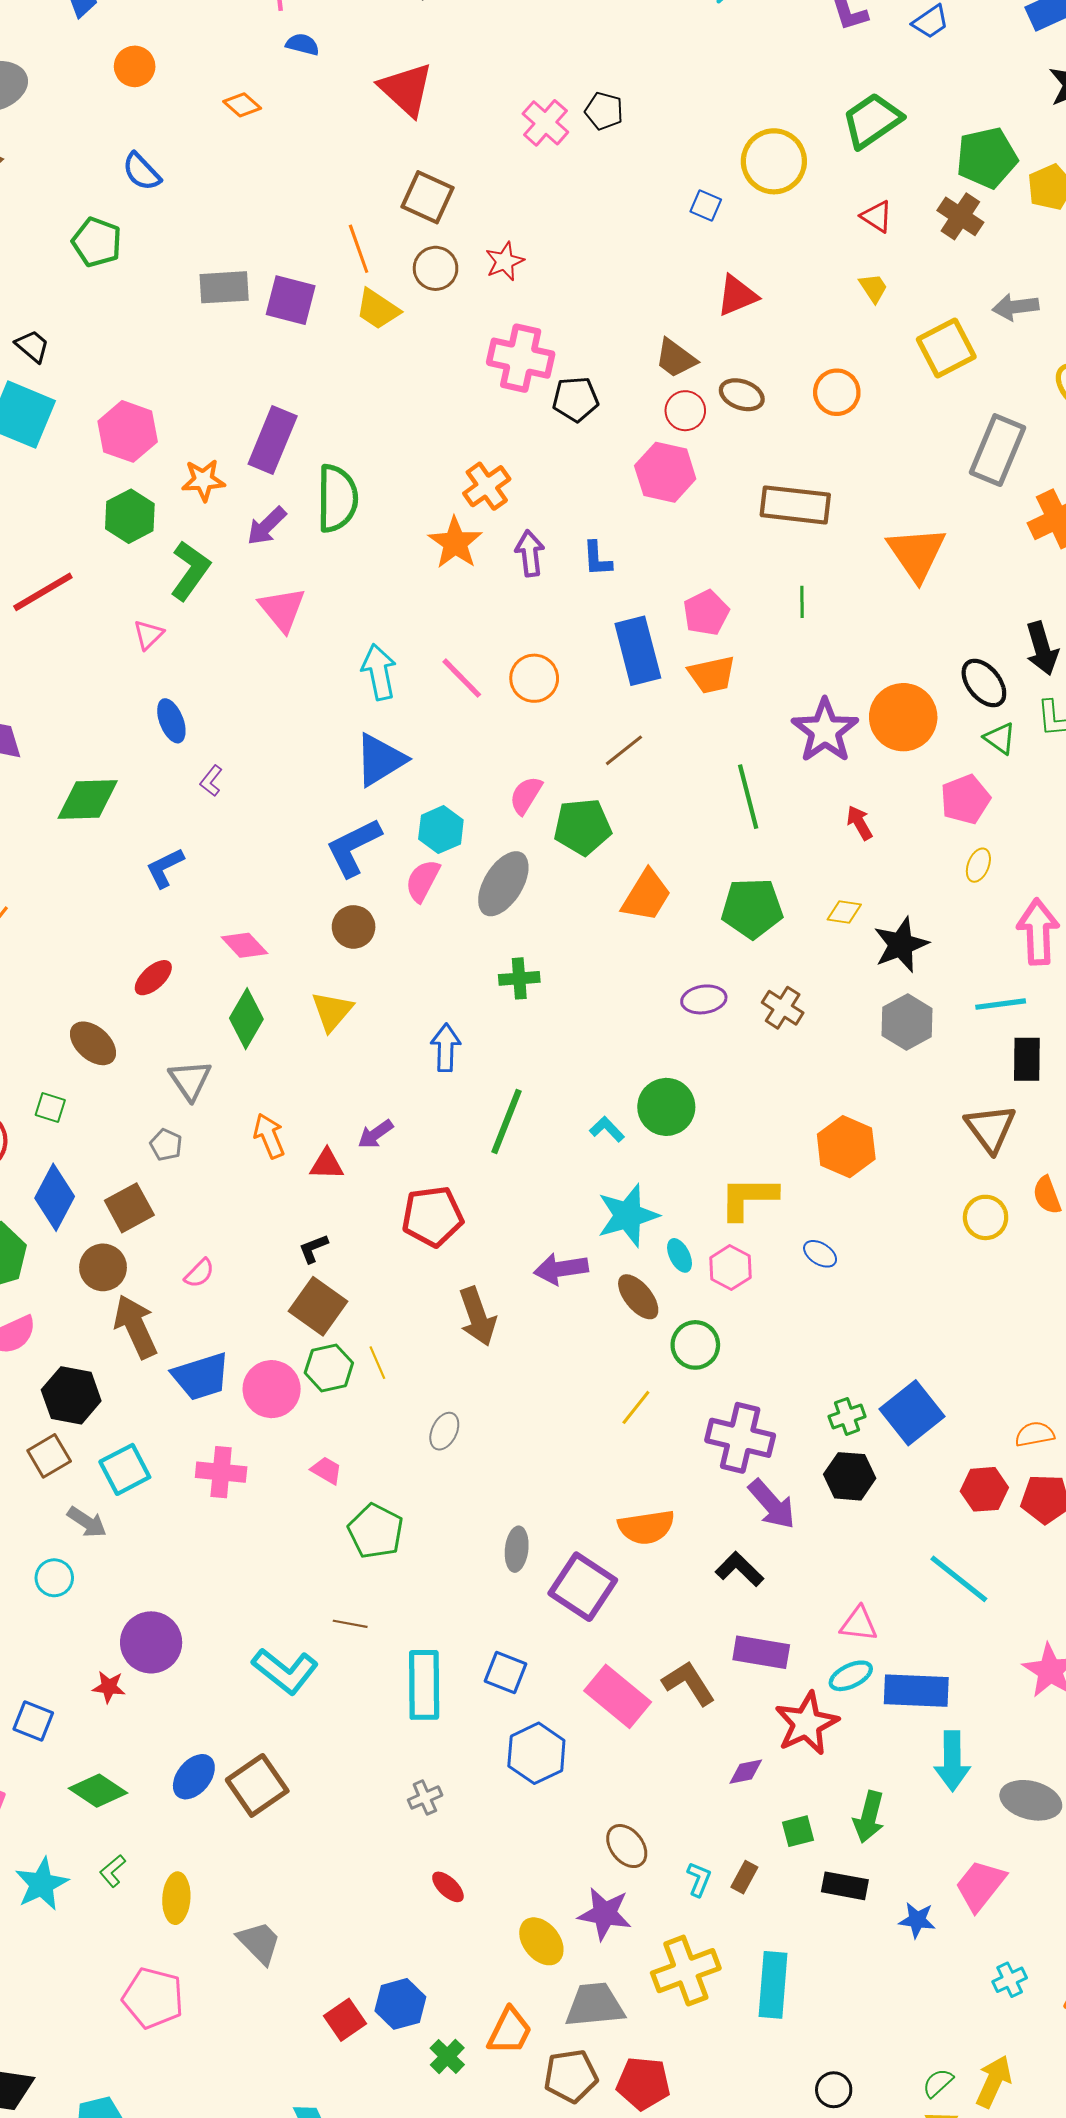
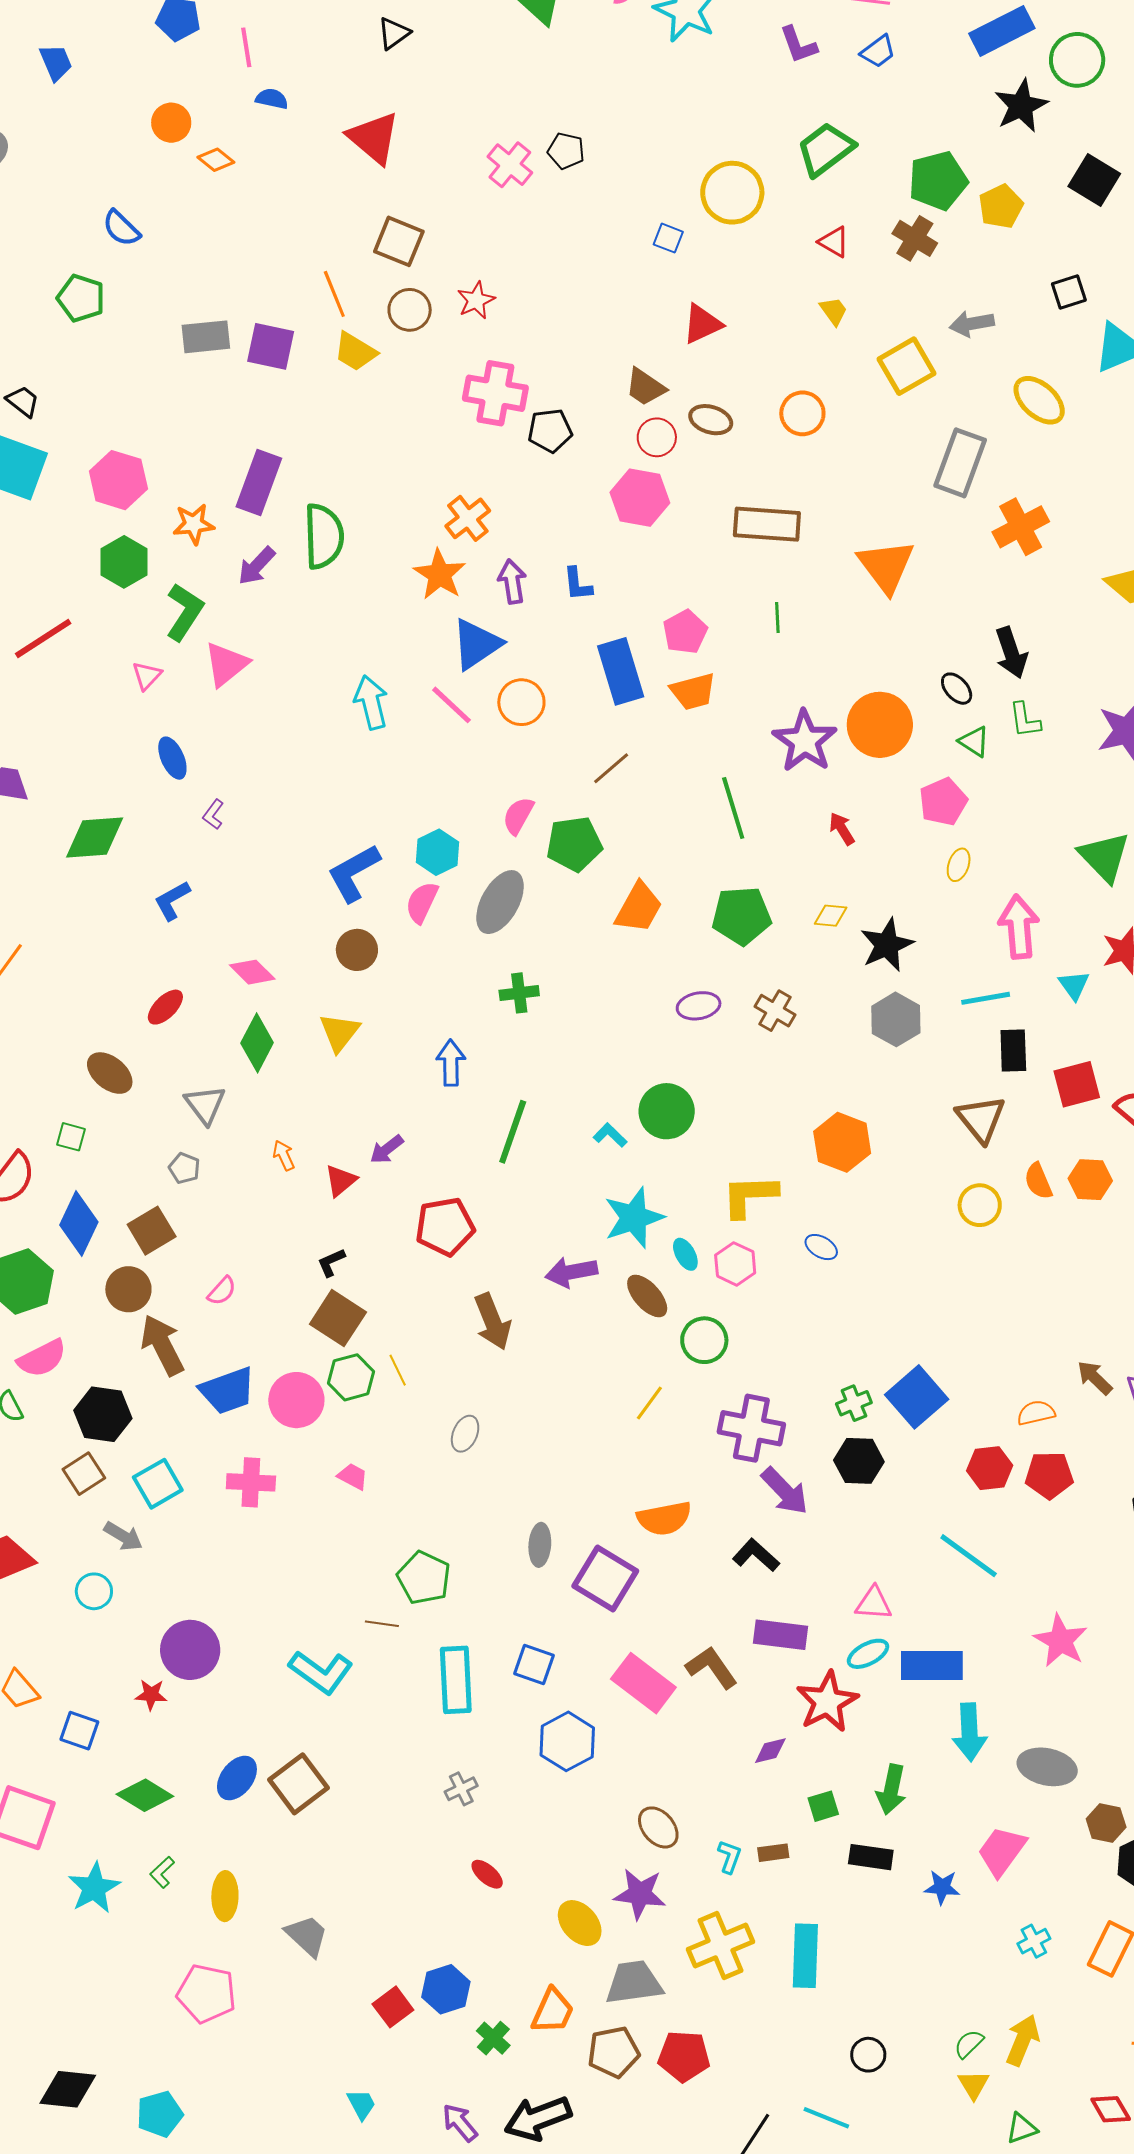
orange circle: (135, 66) -> (171, 123), moved
pink triangle: (282, 609) -> (226, 664), moved, turned 33
black ellipse: (984, 683) -> (957, 689), size x0.7
blue triangle: (380, 760) -> (476, 644), moved
orange arrow: (269, 1136) -> (284, 1155), size x0.7
red triangle: (327, 1164) -> (341, 1181), turned -39
green pentagon: (376, 1531) -> (424, 1578), moved
brown rectangle: (744, 1877) -> (773, 1853), turned 56

